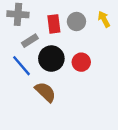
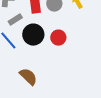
brown semicircle: (45, 92) -> (28, 77), moved

